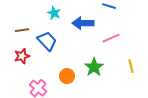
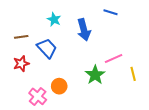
blue arrow: (83, 23) -> (84, 30), turned -105
pink line: (111, 38) -> (114, 58), moved
orange circle: (67, 76) -> (59, 86), moved

